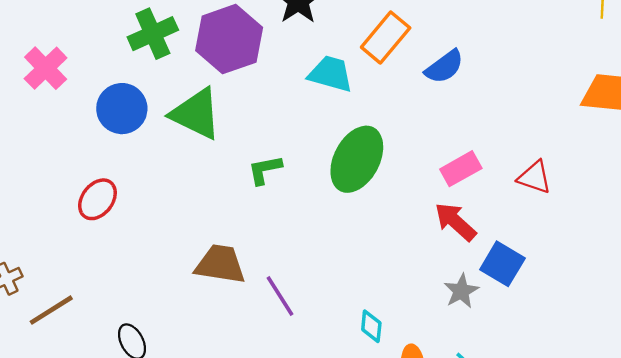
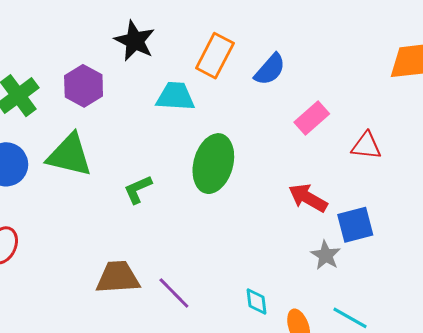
purple hexagon: (229, 39) -> (84, 86), size x0.7
pink rectangle: (461, 169) -> (312, 118), moved
blue square: (502, 264) -> (355, 225), turned -33

